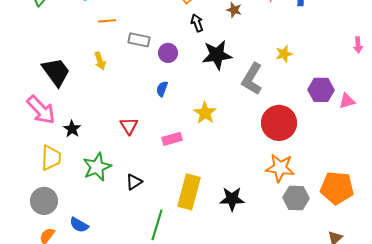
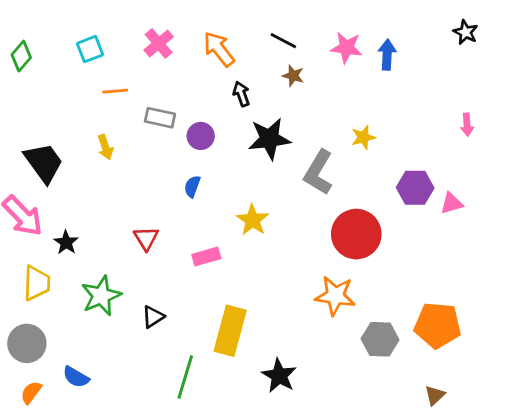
orange star: (280, 168) -> (335, 296), moved
black star: (232, 199) -> (279, 376), moved, turned 30

